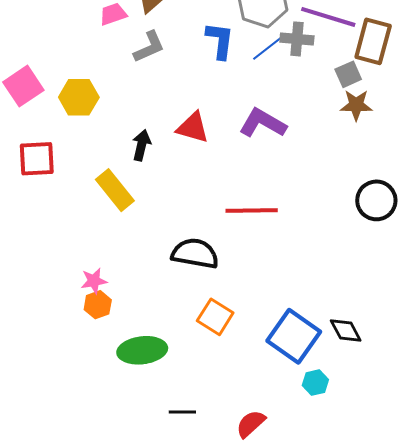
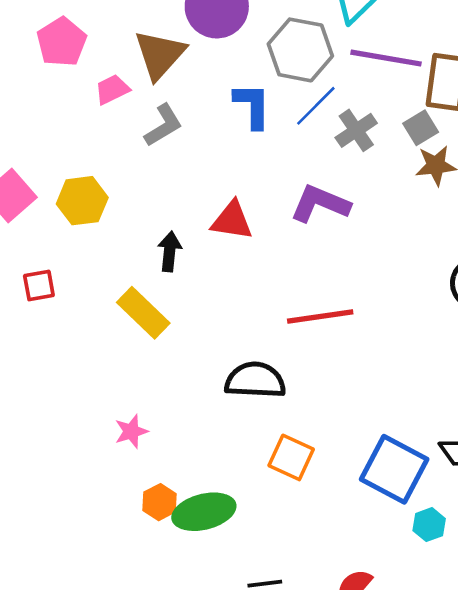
gray cross: (297, 39) -> (356, 130), moved, turned -32
red square: (37, 159) -> (39, 286), size x0.7
orange hexagon: (98, 305) -> (160, 502), moved

